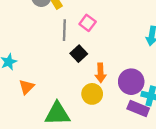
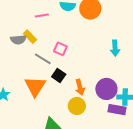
gray line: (64, 30) -> (43, 59), turned -48
orange triangle: (27, 87) -> (35, 86), moved, size x1.6

